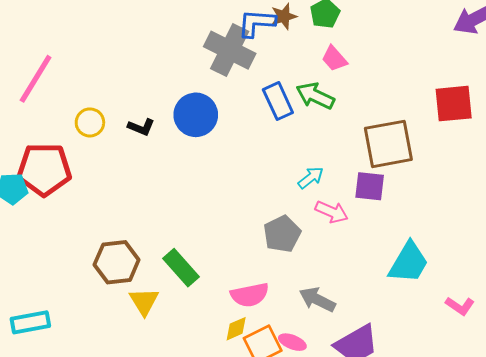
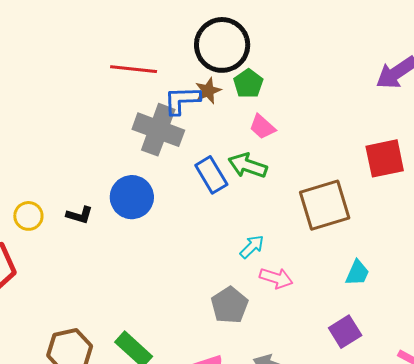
purple square: (370, 186) -> (345, 332), moved, turned -32
cyan trapezoid: (409, 263) -> (357, 273), moved, size x0.6

